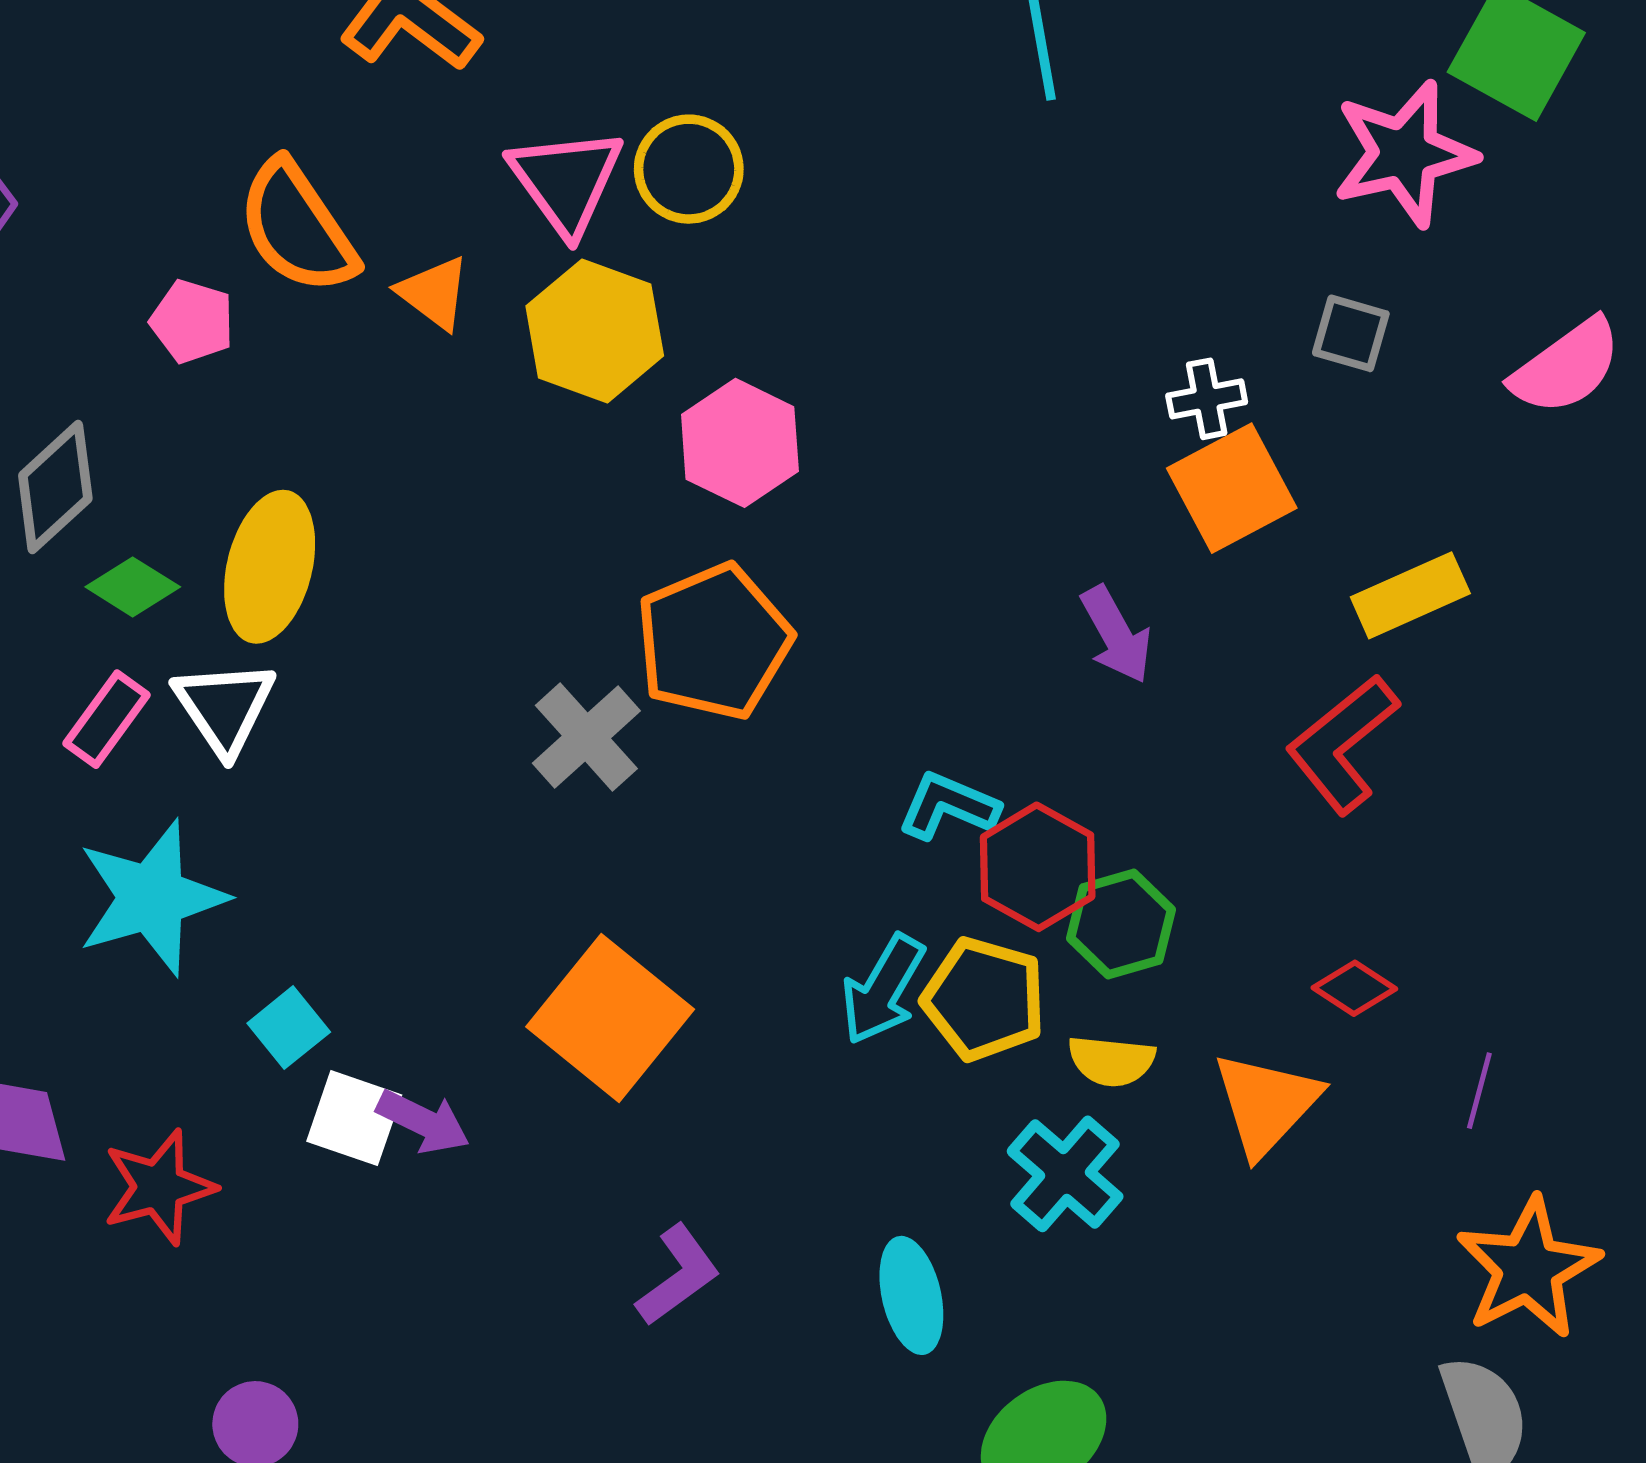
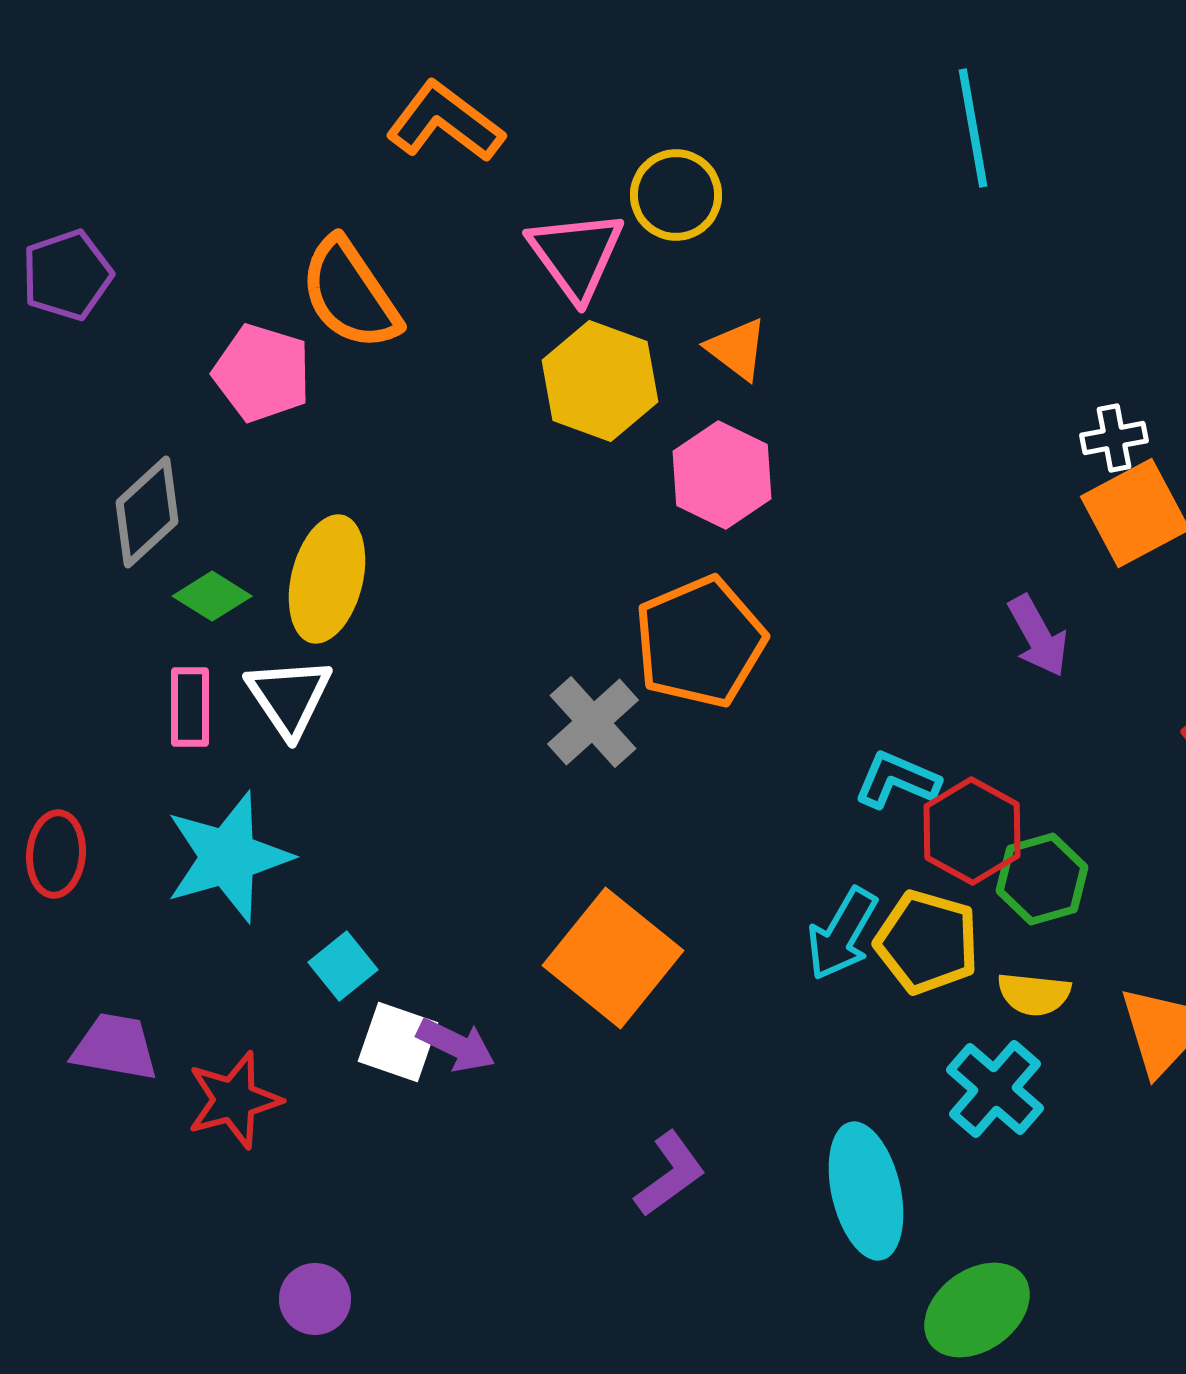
yellow circle: (689, 169) -> (676, 195), moved
orange triangle: (434, 293) -> (737, 349), moved
pink pentagon: (192, 321) -> (262, 373), size x1.4
pink rectangle: (106, 719) -> (190, 707), turned -36
cyan ellipse: (911, 1295) -> (866, 1191), size x1.4

